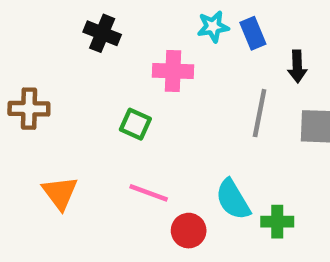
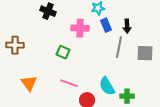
blue rectangle: (253, 33) -> (106, 25), moved
black arrow: (297, 67) -> (127, 26), moved

